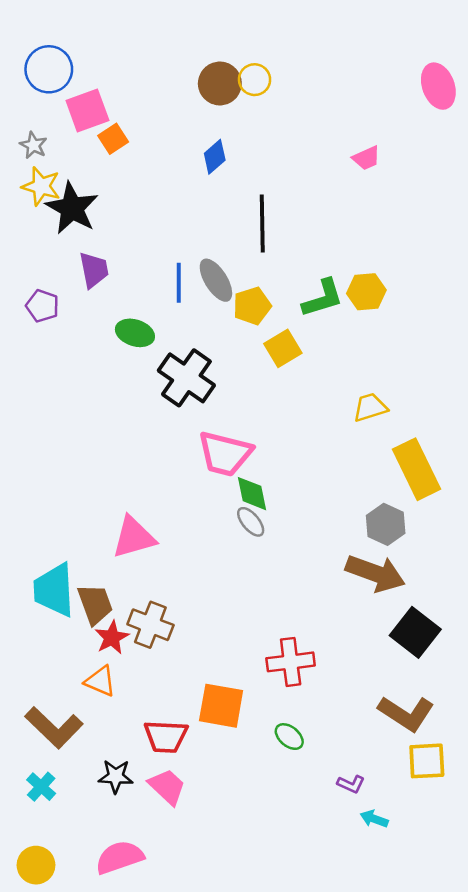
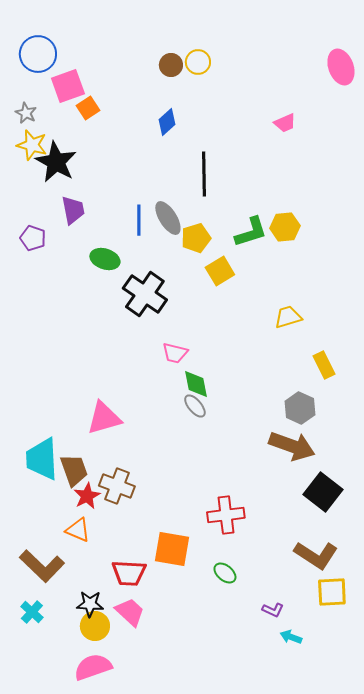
brown circle: (220, 83) -> (171, 65), size x0.7
pink trapezoid: (225, 454) -> (175, 353), size x0.6
yellow rectangle: (417, 469) -> (324, 365), size x0.6
yellow circle: (36, 865) -> (95, 626), moved

